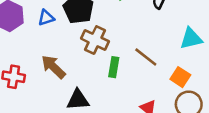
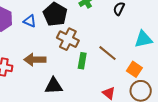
blue triangle: (46, 18) -> (30, 21), turned 40
brown arrow: (53, 67) -> (35, 60), turned -45

